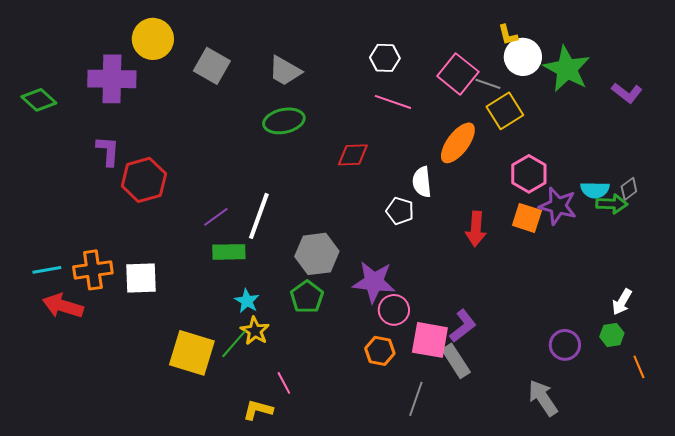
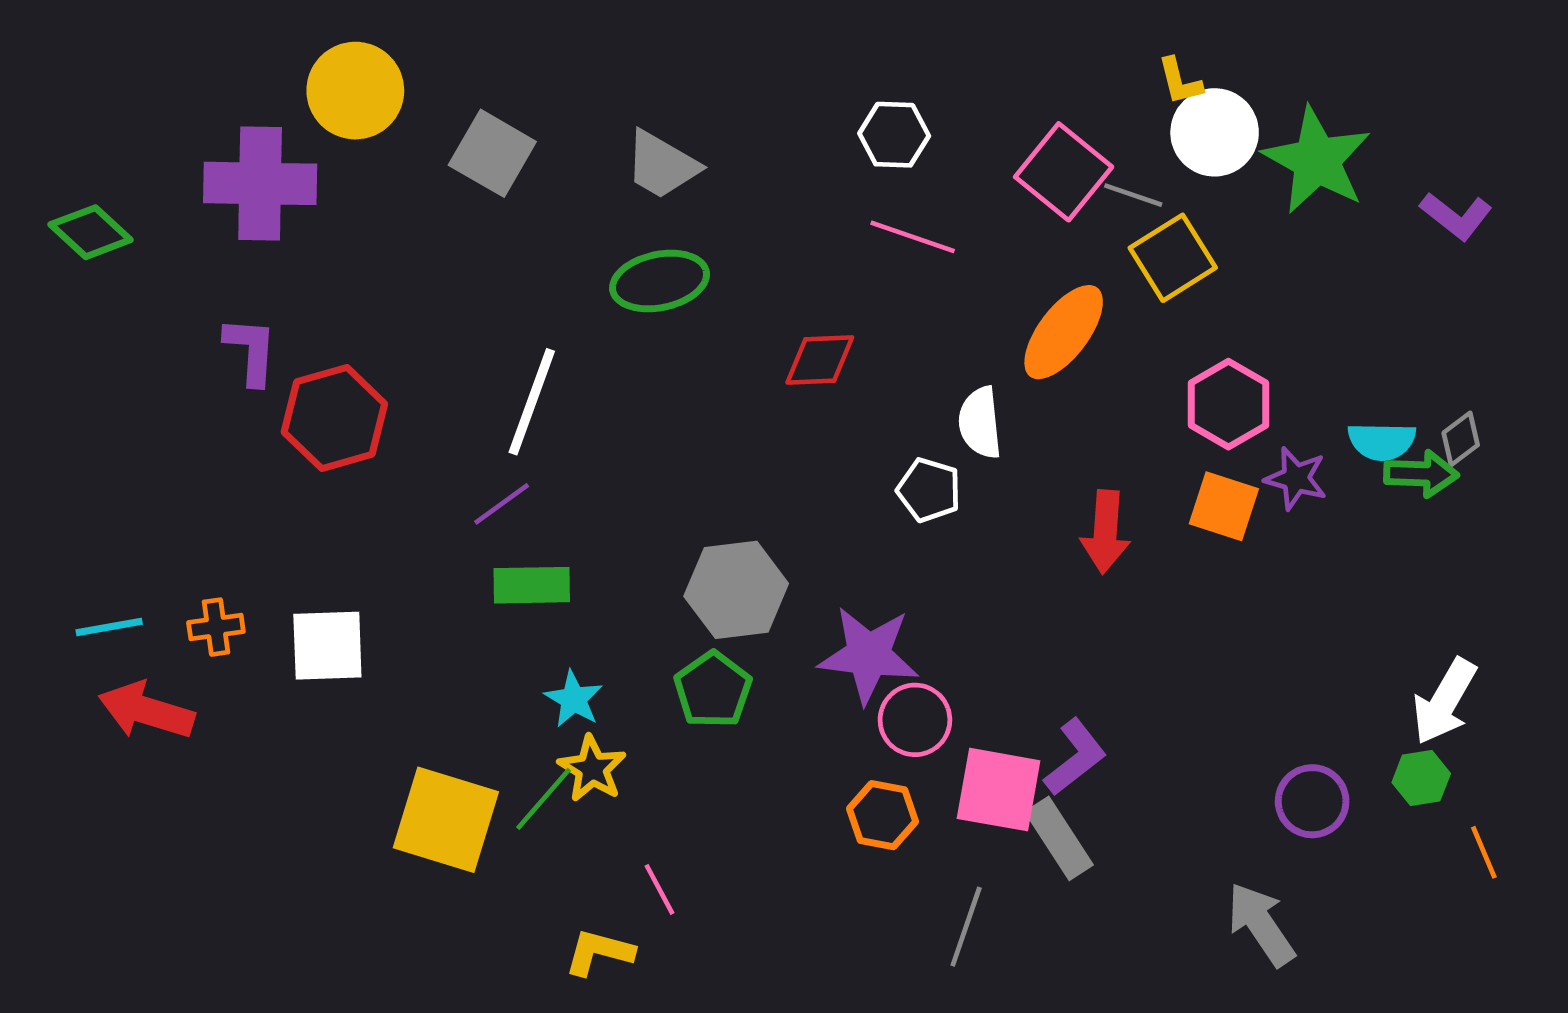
purple star: (558, 206) -> (1296, 478), size x0.7
white line: (259, 216) -> (532, 402), moved
orange cross: (93, 270) -> (216, 627), size x0.6
white arrow: (622, 302) -> (1444, 701), size x1.4

